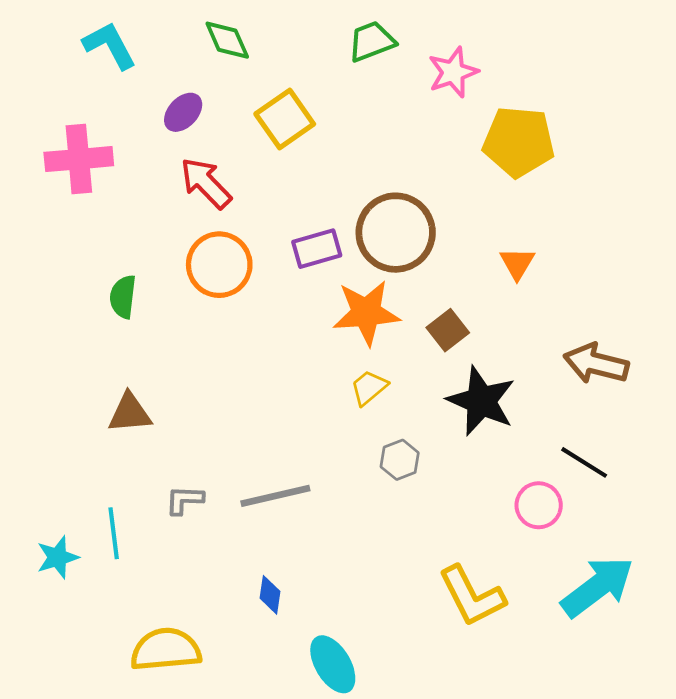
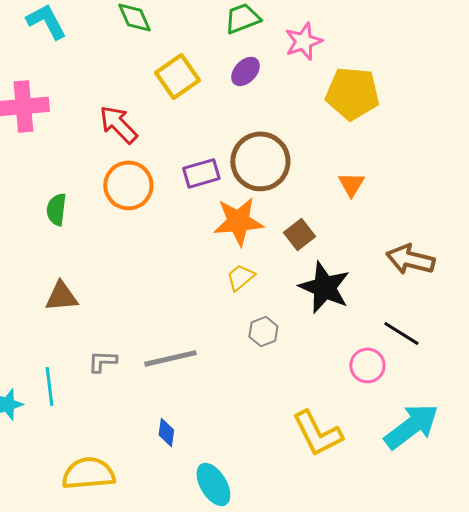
purple ellipse: (183, 112) -> (245, 71), moved

